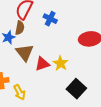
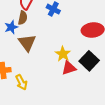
red triangle: (42, 64) -> (69, 68), moved
black square: (76, 89) -> (89, 61), moved

